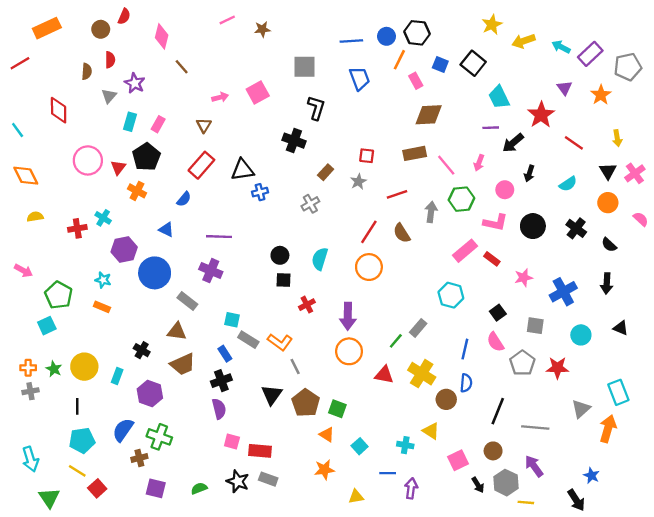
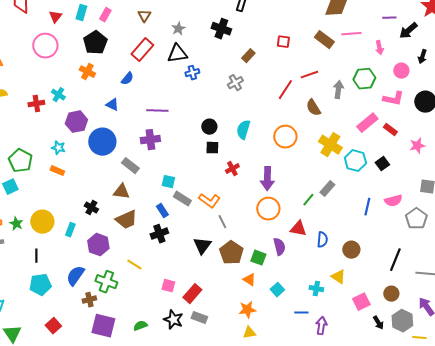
brown rectangle: (415, 153) -> (324, 40), turned 48
pink arrow: (479, 163) -> (379, 48), turned -32
pink line: (446, 165) -> (351, 34), moved, turned -54
red triangle: (118, 167) -> (55, 17), moved
gray star: (358, 182) -> (178, 29), moved
red line: (369, 232) -> (285, 90), moved
purple cross: (211, 271) -> (150, 140), turned -30
black square: (498, 313) -> (382, 164), moved
pink semicircle: (495, 342) -> (393, 201), turned -72
yellow cross: (422, 374) -> (330, 145), moved
blue semicircle: (466, 383) -> (322, 240), moved
purple semicircle: (219, 409) -> (279, 247), moved
red rectangle: (260, 451) -> (192, 294), turned -54
yellow line: (77, 471) -> (134, 265), moved
purple square: (156, 488) -> (103, 326), size x1.4
yellow triangle: (356, 497) -> (249, 333), moved

